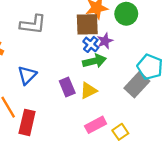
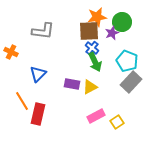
purple star: (105, 41) -> (112, 33), moved
green arrow: (94, 61) -> (95, 62), turned 78
cyan pentagon: (150, 67) -> (127, 61), moved
purple rectangle: (67, 87) -> (72, 84), turned -56

